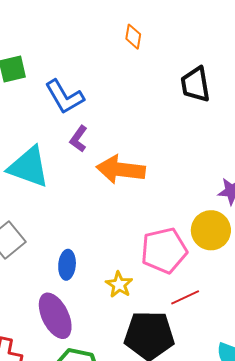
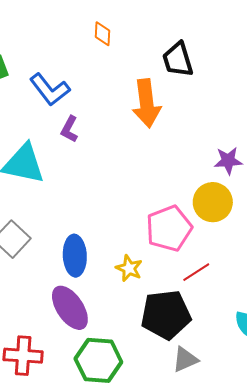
orange diamond: (133, 37) -> (103, 34), moved
orange arrow: (121, 170) -> (147, 103), moved, turned -96
blue ellipse: (67, 265) -> (75, 256), size x1.4

